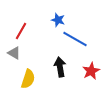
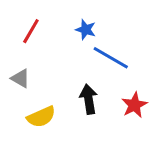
red line: (21, 31) -> (31, 31), moved
yellow semicircle: (28, 79) -> (41, 117), turned 48

